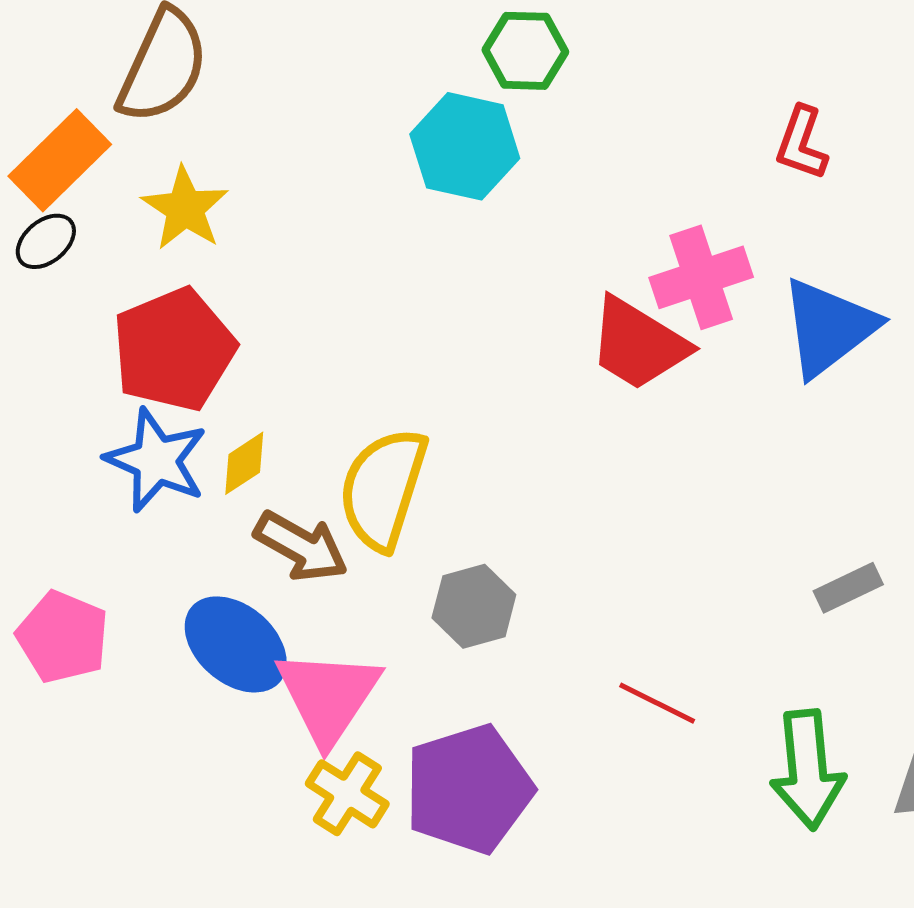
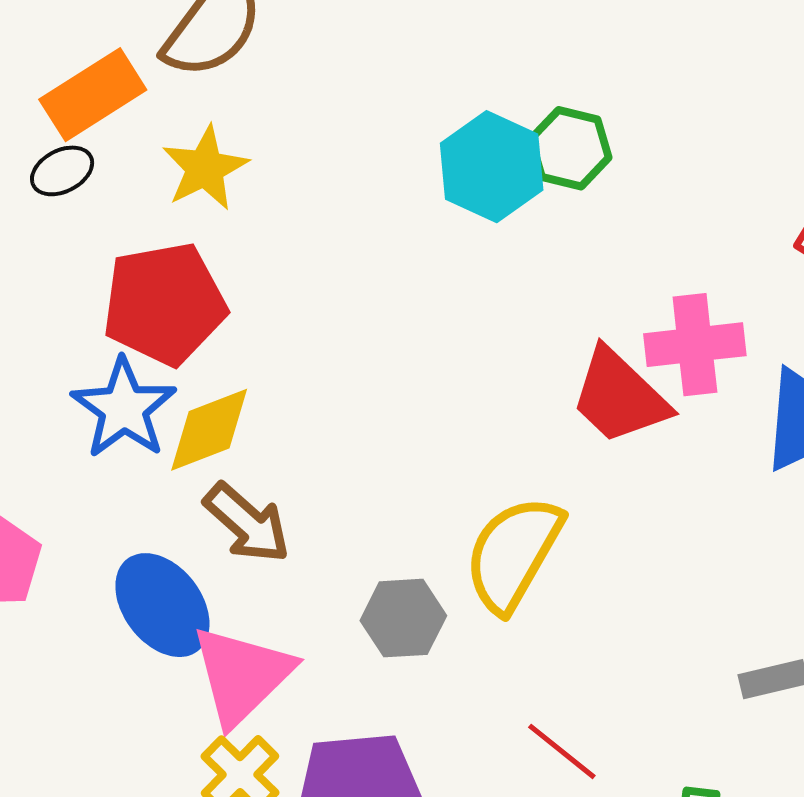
green hexagon: (525, 51) -> (570, 148), moved
yellow diamond: (244, 463) -> (209, 430), size x1.5
yellow semicircle: (383, 489) -> (513, 554), moved

